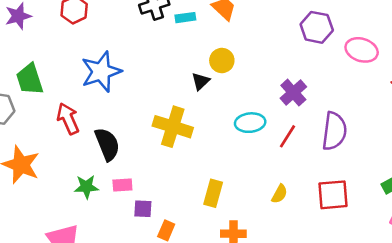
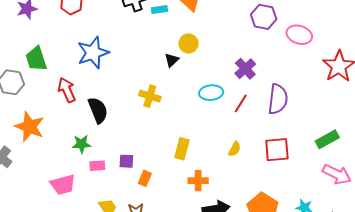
yellow cross: (173, 127) -> (150, 96), size x0.7
pink rectangle: (122, 185) -> (97, 166), moved

